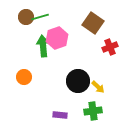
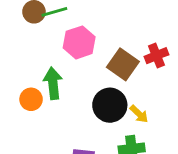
brown square: (93, 23) -> (123, 64), moved
green arrow: (43, 46) -> (53, 83), moved

